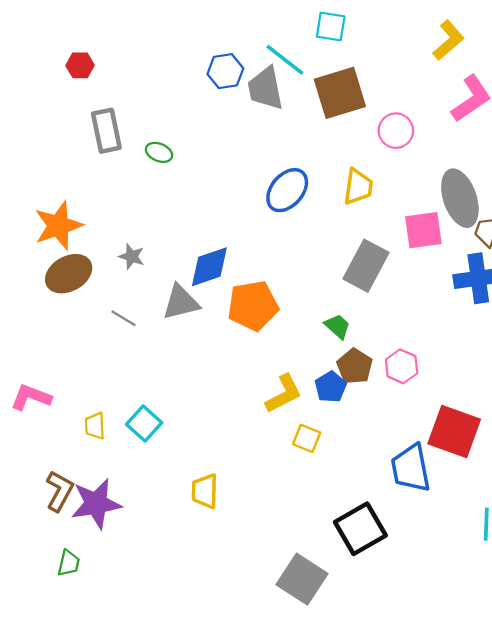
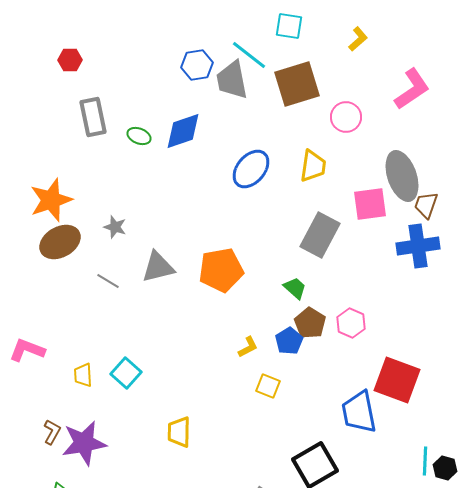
yellow L-shape: (448, 40) -> (358, 39), moved, size x0.7
blue diamond: (209, 267) -> (183, 131), moved
yellow L-shape: (284, 394) -> (248, 347), size x0.6
brown L-shape: (59, 491) -> (52, 432), size x0.7

